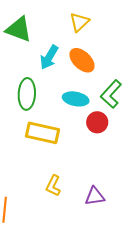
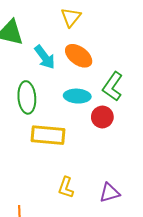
cyan arrow: (49, 57) -> (45, 57), turned -60

